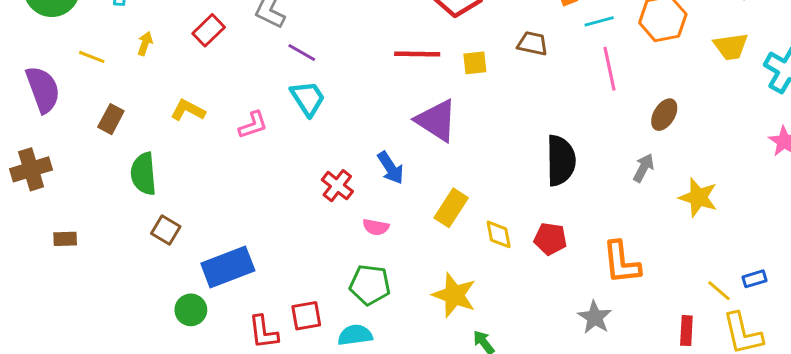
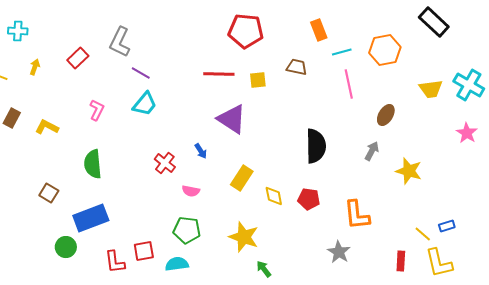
yellow trapezoid: (731, 47) -> (431, 89), moved
cyan trapezoid: (308, 98) -> (145, 104), turned 72
yellow L-shape: (188, 110) -> (47, 127), moved
pink L-shape: (253, 125) -> (97, 110), moved, turned -45
blue arrow: (391, 168) -> (201, 151), size x0.7
green semicircle: (143, 174) -> (93, 164), moved

